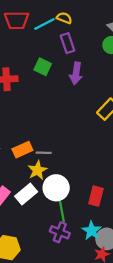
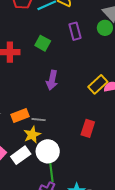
purple rectangle: (68, 43) -> (75, 31), moved
purple arrow: (76, 73) -> (52, 80), moved
red rectangle: (96, 196) -> (88, 128), moved

